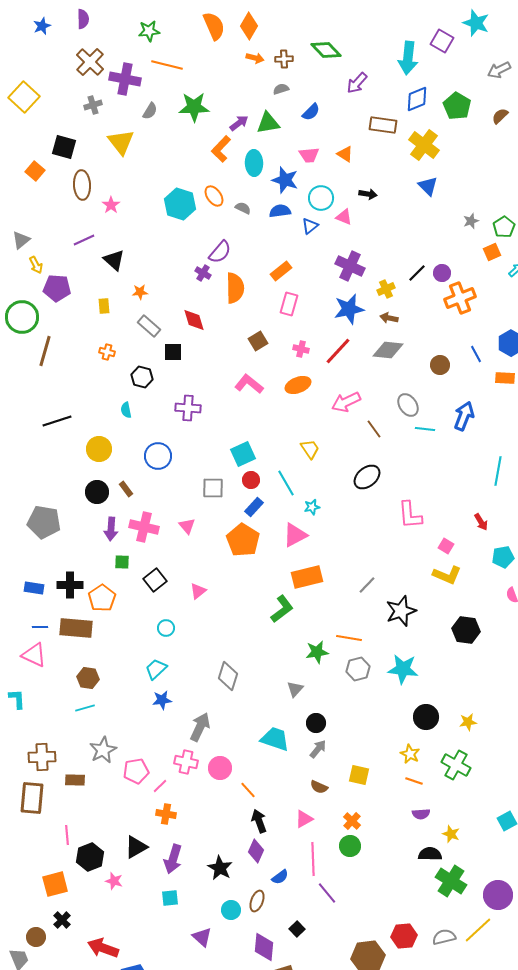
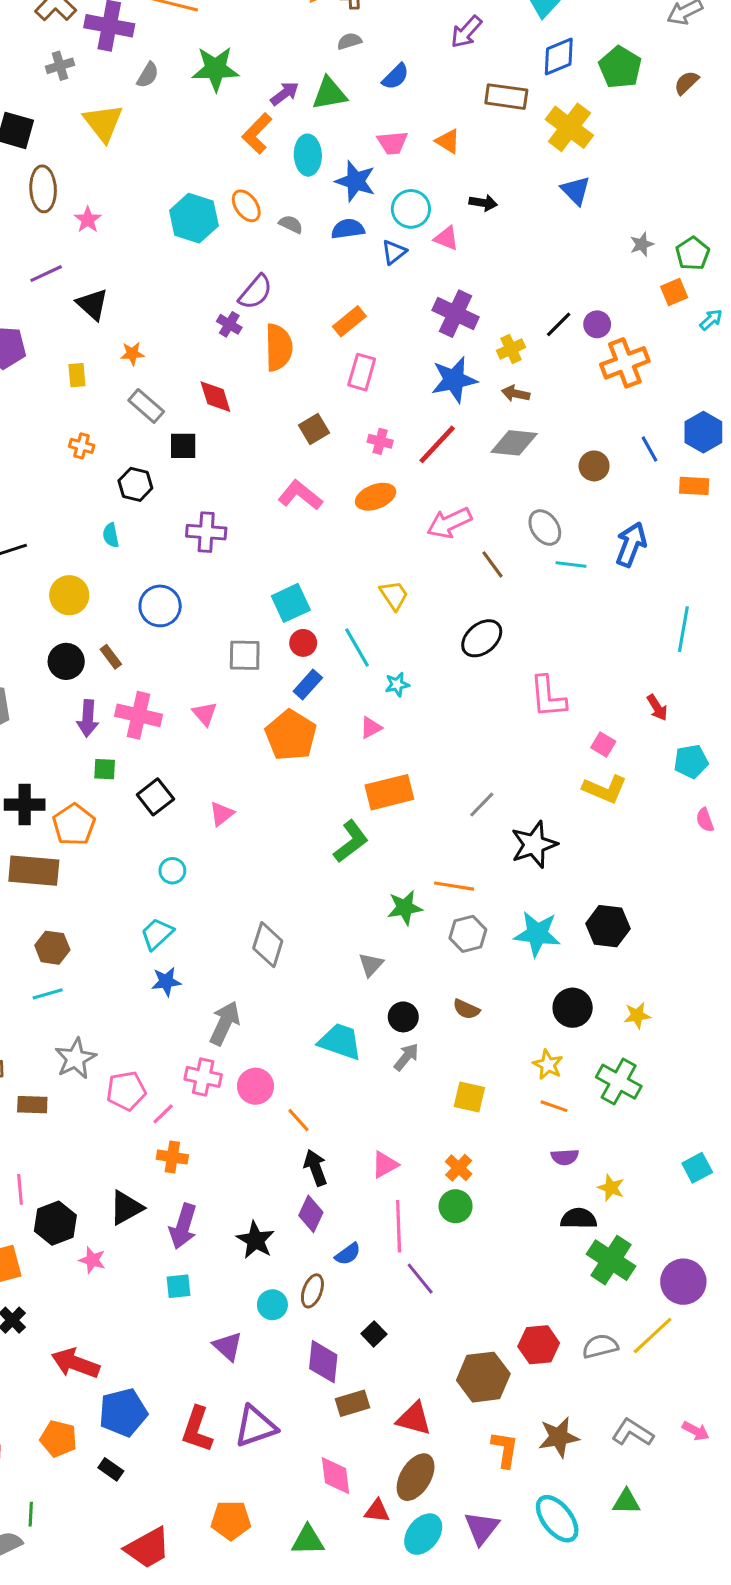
pink triangle: (295, 535) -> (371, 728), size x0.6
black hexagon: (466, 630) -> (608, 926), moved
brown semicircle: (319, 787) -> (466, 1009), moved

